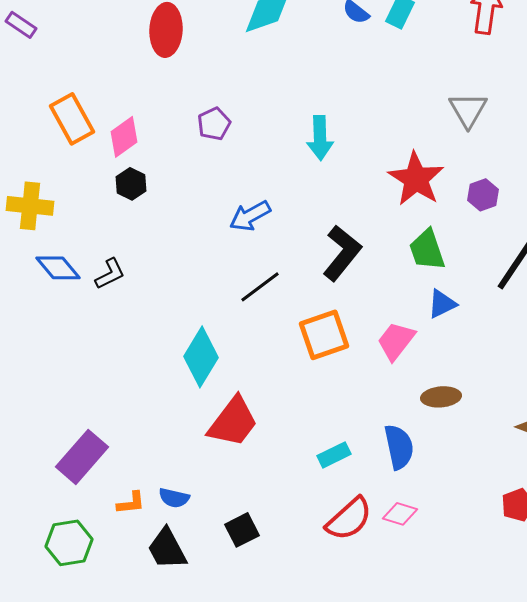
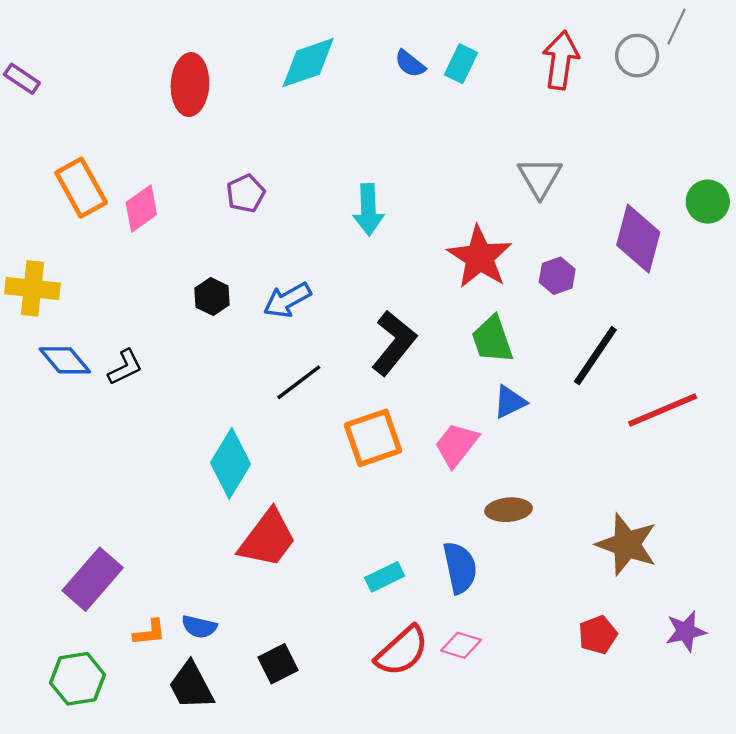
black hexagon: (131, 184) -> (212, 297), moved

